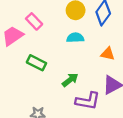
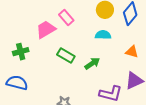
green arrow: (70, 80) -> (92, 63), moved

